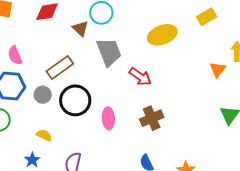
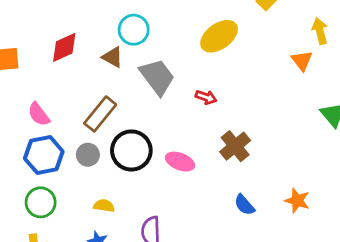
red arrow: (140, 77) -> (206, 97), size x0.7
pink ellipse: (108, 118) -> (180, 162), turned -50

